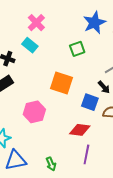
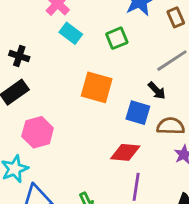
cyan rectangle: (30, 45) -> (71, 33), moved
pink hexagon: (34, 112) -> (38, 132), moved

